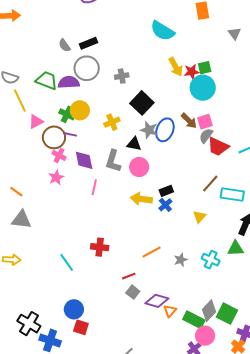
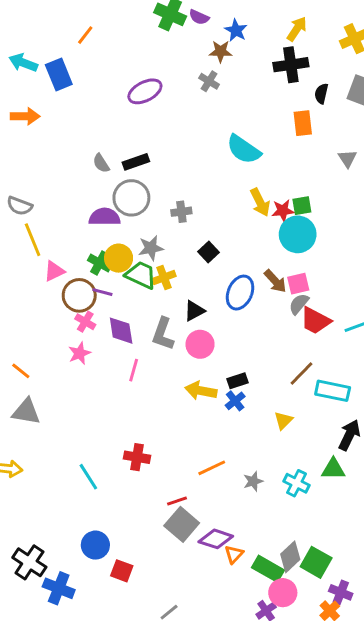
green trapezoid: (47, 80) -> (141, 275), moved
black square: (142, 103) -> (209, 252), size x0.6
gray star: (149, 130) -> (151, 248), moved, turned -30
black triangle: (134, 144) -> (194, 311), turned -42
gray square: (133, 292) -> (182, 524), size x1.6
red square: (81, 327) -> (122, 571), moved

